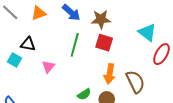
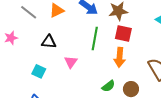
cyan square: (14, 60) -> (39, 71), moved
orange arrow: (110, 74) -> (120, 57), moved

